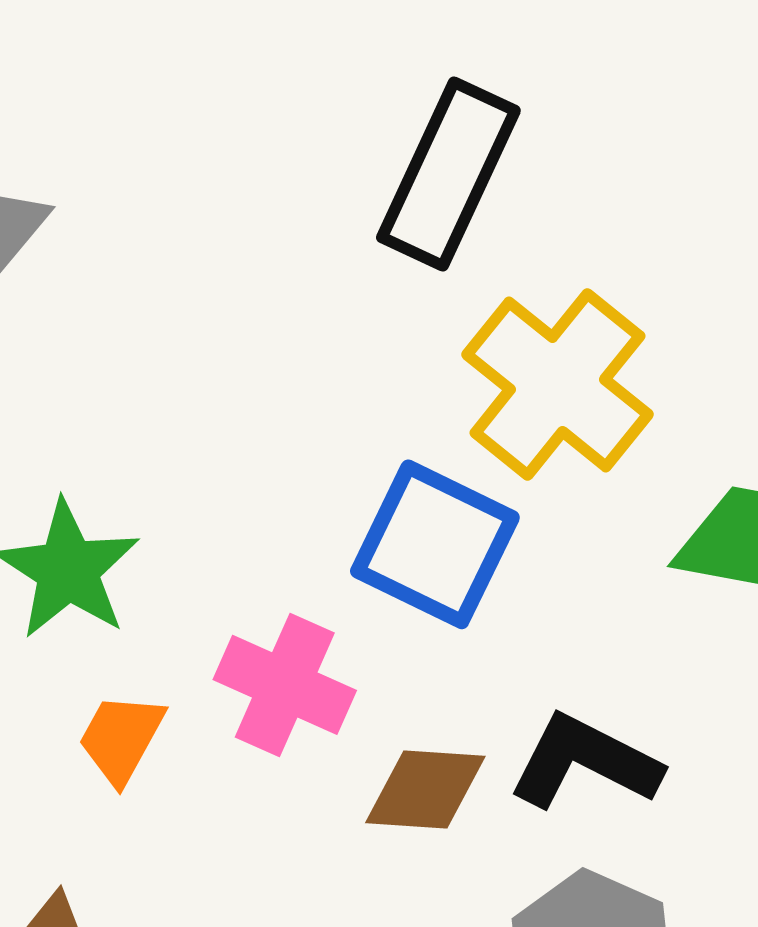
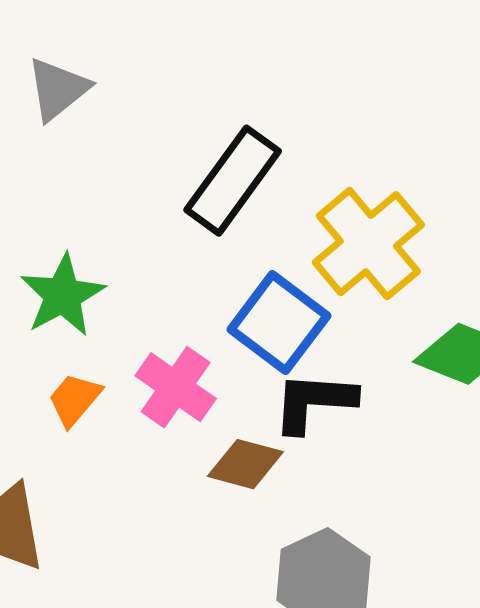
black rectangle: (448, 174) -> (233, 181), moved
black L-shape: (585, 762) -> (314, 402), moved, turned -34

